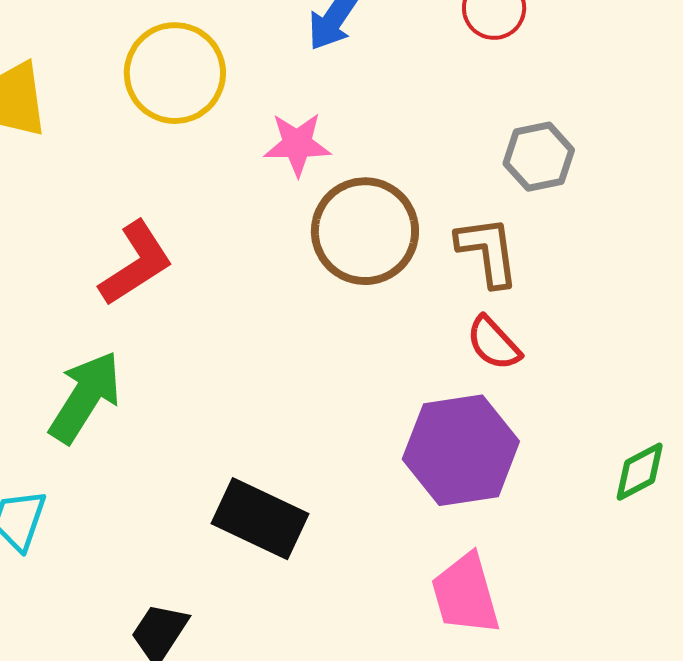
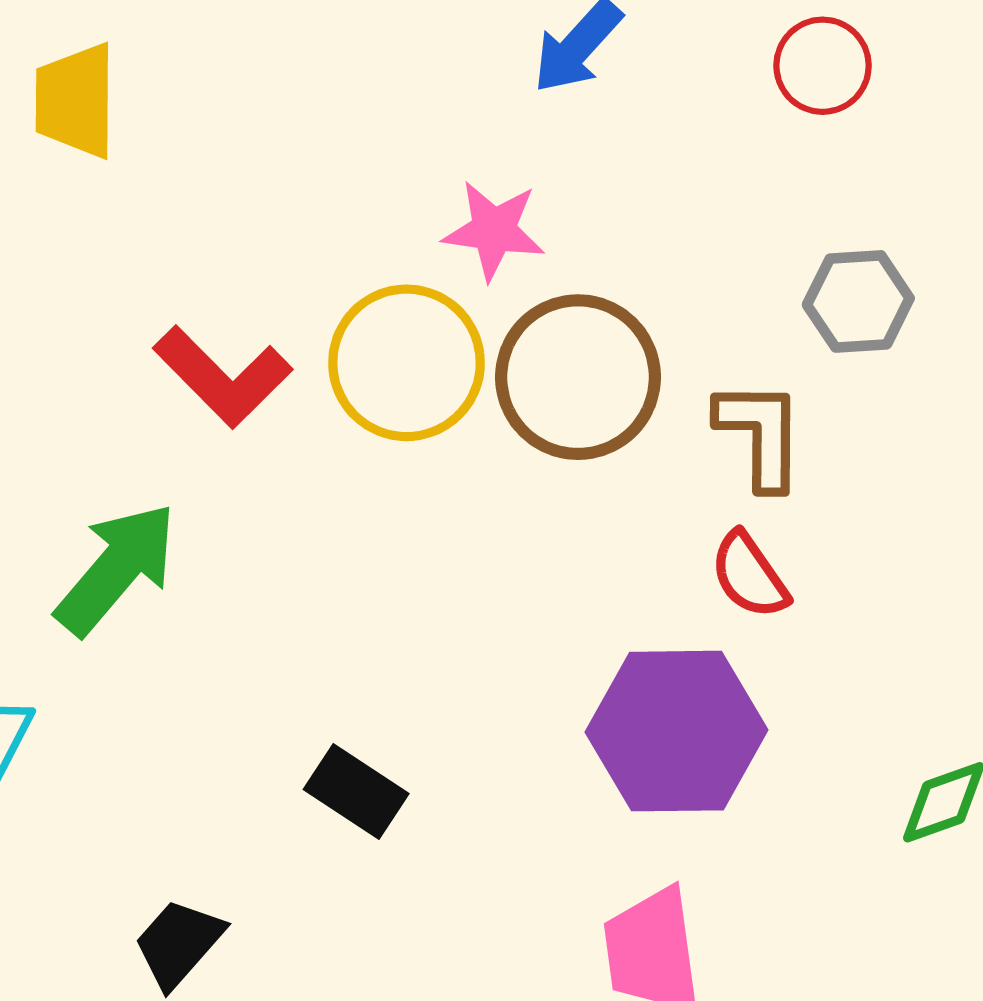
yellow circle: (175, 73) -> (407, 363), moved
red L-shape: (136, 263) -> (223, 377), turned 70
black rectangle: (260, 519) -> (356, 791), size x0.7

